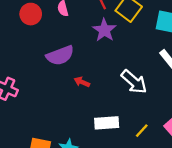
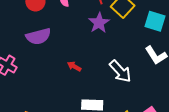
purple semicircle: (60, 55) -> (38, 36), moved

